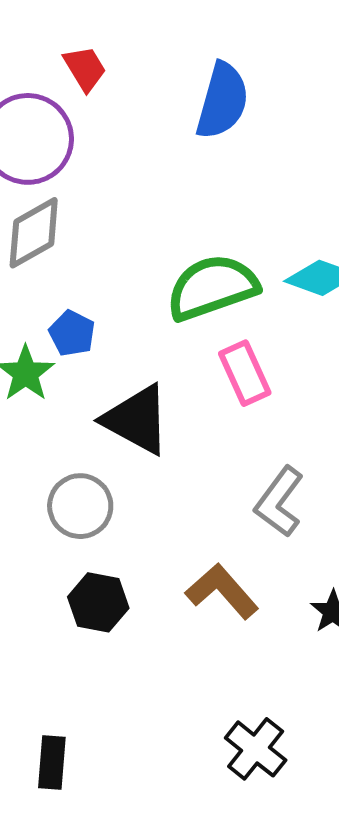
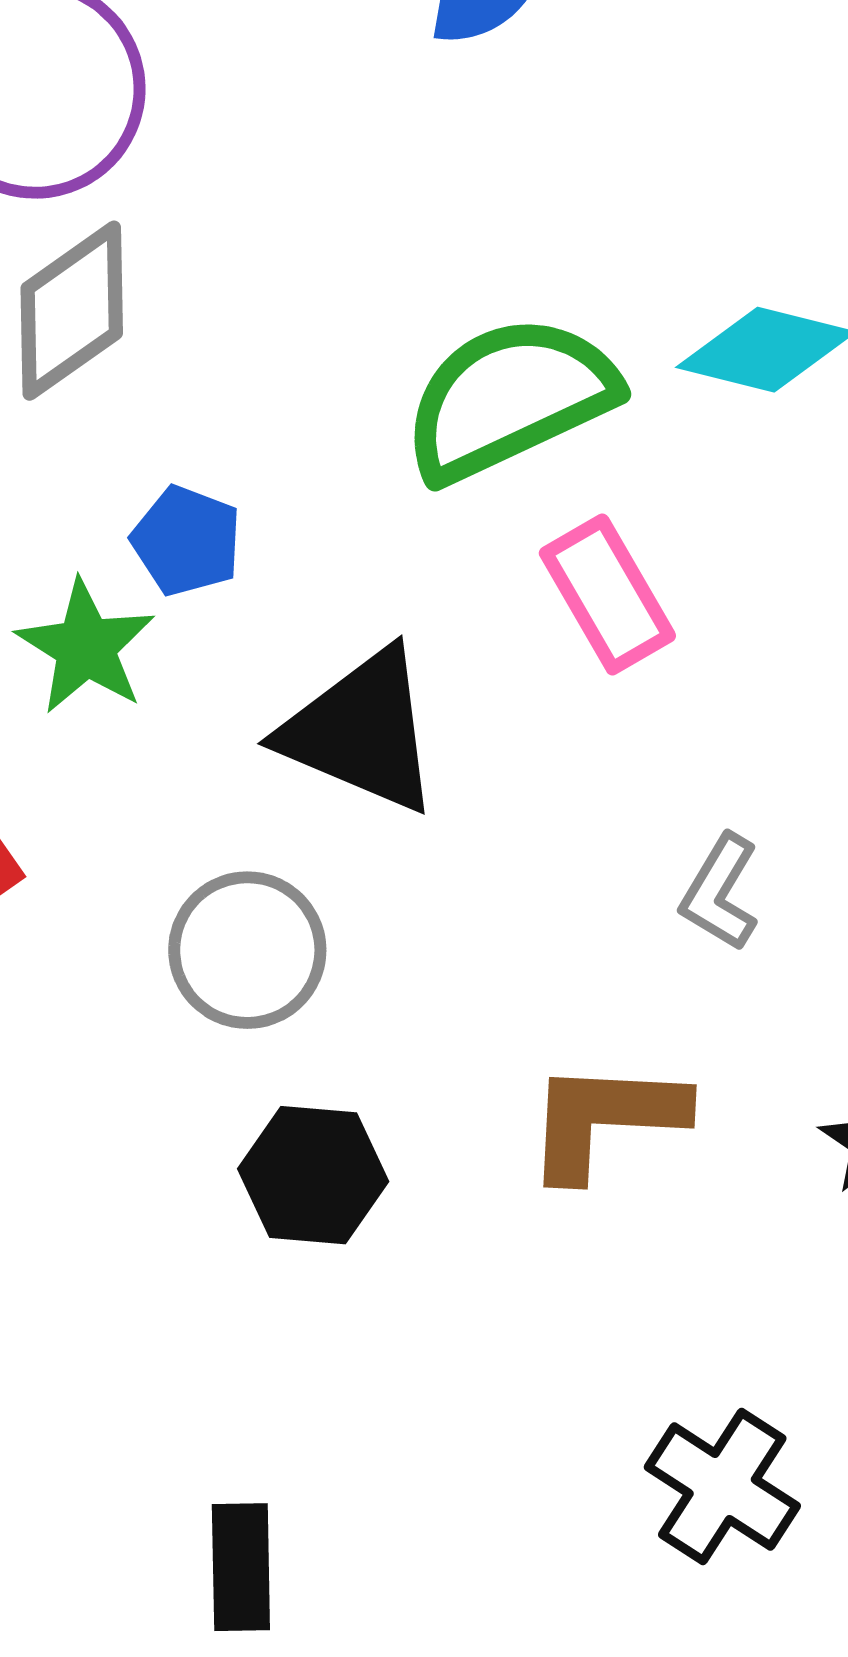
gray L-shape: (279, 502) -> (720, 893), size x0.7
brown L-shape: (222, 591) -> (605, 1119), turned -40

